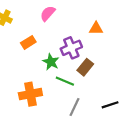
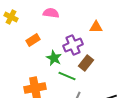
pink semicircle: (48, 13) -> (51, 13), turned 56

